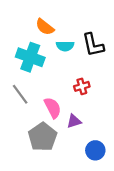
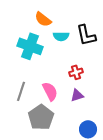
gray line: (20, 94) -> (21, 91), moved, turned 54
purple triangle: (74, 121) -> (77, 95), moved

